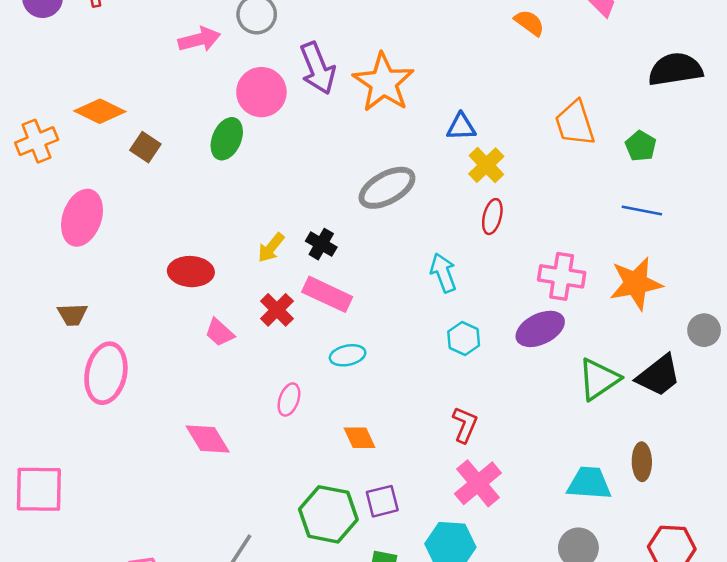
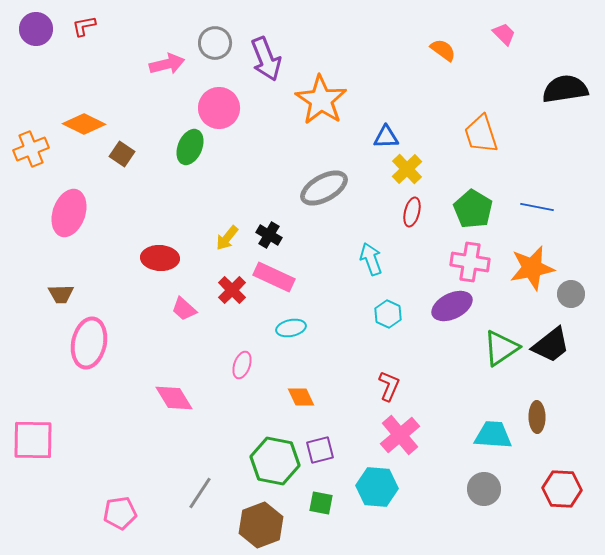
purple arrow: (318, 68) -> (266, 59), moved
green pentagon: (641, 146) -> (473, 209), moved, size x1.5
gray circle: (704, 330) -> (571, 294), moved

